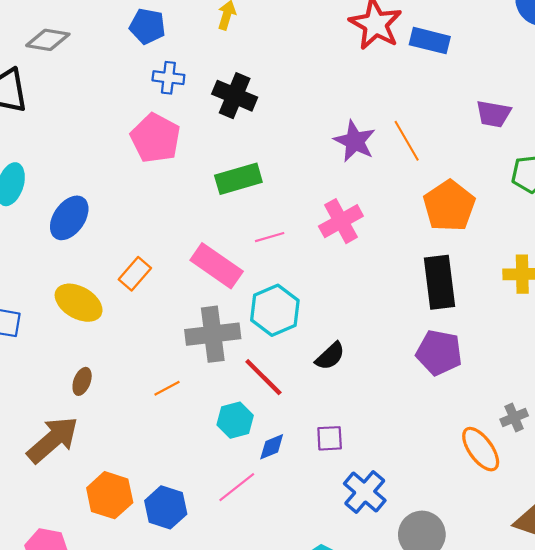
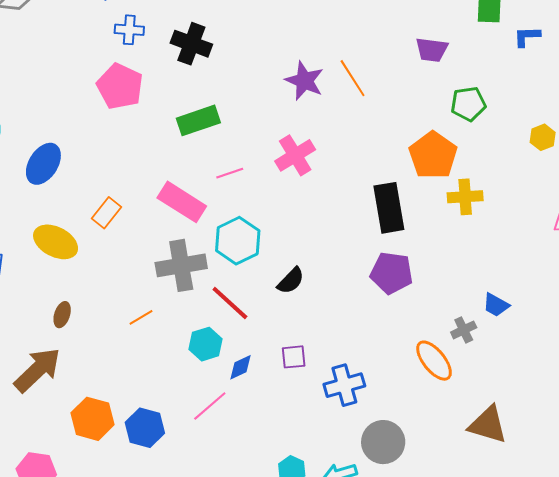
orange pentagon: (449, 206) -> (433, 155), moved
blue cross: (365, 492) -> (344, 385), moved, turned 36

